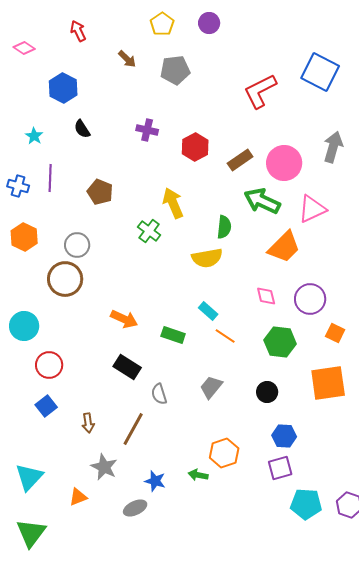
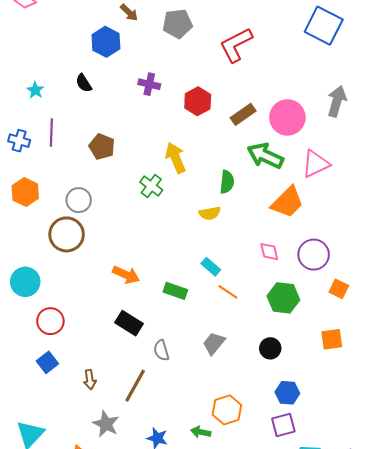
blue hexagon: (63, 88) -> (106, 42), moved
red L-shape: (260, 91) -> (236, 45), moved
yellow semicircle: (207, 258) -> (210, 213), size x0.7
orange square: (328, 383) -> (332, 339), size x0.6

